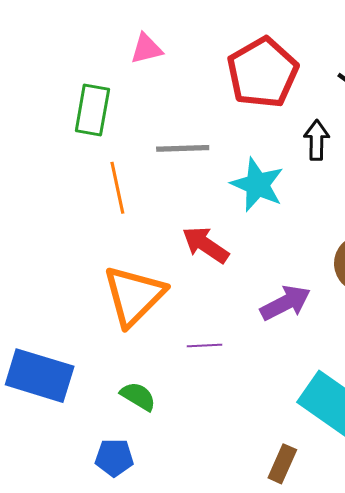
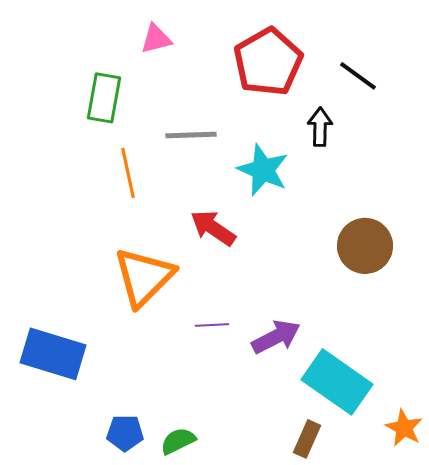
purple arrow: (285, 303) -> (276, 337), moved
green semicircle: (138, 396) -> (178, 441), moved, turned -57
brown rectangle: (282, 464) -> (307, 439), moved

